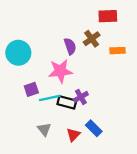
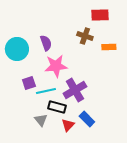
brown cross: (92, 39) -> (85, 36), turned -35
purple semicircle: (70, 46) -> (46, 43), moved
purple cross: (81, 97) -> (75, 90), size x1.6
black rectangle: (67, 102) -> (57, 107), moved

